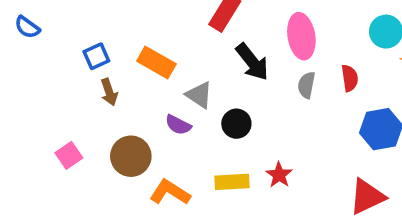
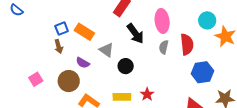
blue square: (96, 56) -> (62, 29), moved
red semicircle: (350, 78) -> (187, 44), size x1.5
purple semicircle: (178, 125) -> (83, 63), moved

